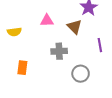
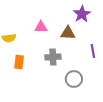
brown triangle: (74, 27) -> (68, 33), turned -42
orange rectangle: (22, 68) -> (19, 62), moved

